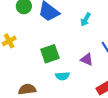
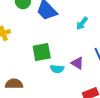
cyan semicircle: (62, 76) -> (57, 69), moved

